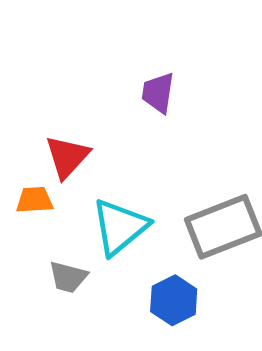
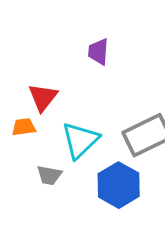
blue hexagon: (174, 300) -> (119, 185), size x1.4

